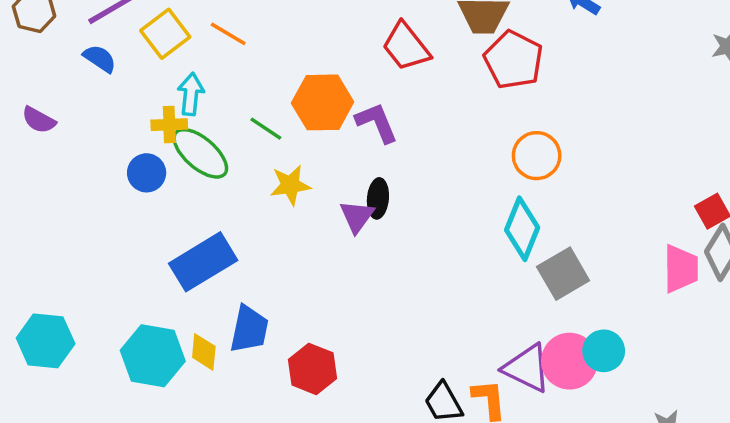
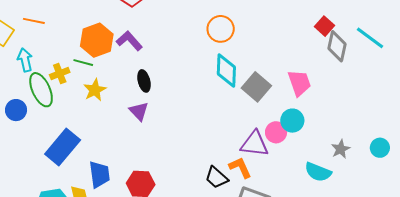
yellow cross: (169, 125) -> (60, 73), moved
green line: (266, 129) -> (83, 63), moved
green ellipse: (200, 153) -> (41, 90), turned 44
purple triangle: (357, 216) -> (139, 111), moved
pink trapezoid: (681, 269) -> (299, 83), moved
pink circle: (569, 361) -> (276, 132), size x0.7

